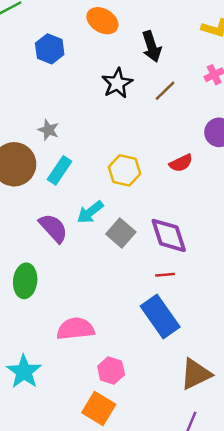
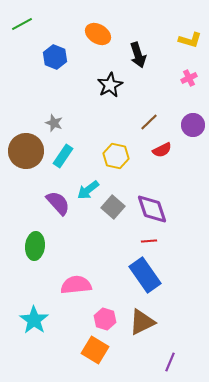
brown line: (165, 91) -> (149, 122), moved
brown triangle: (196, 374) -> (142, 322), moved

